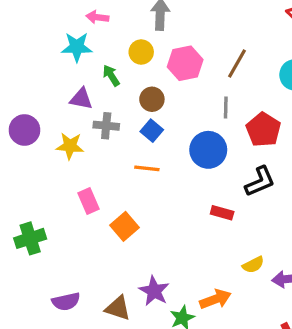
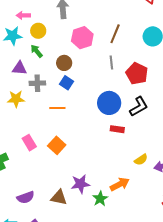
yellow circle: (141, 52) -> (38, 31), moved
blue circle: (208, 150) -> (109, 103), moved
orange line: (147, 168) -> (57, 108), moved
pink rectangle: (89, 201) -> (29, 143), moved
purple star: (154, 291) -> (80, 184), turned -30

